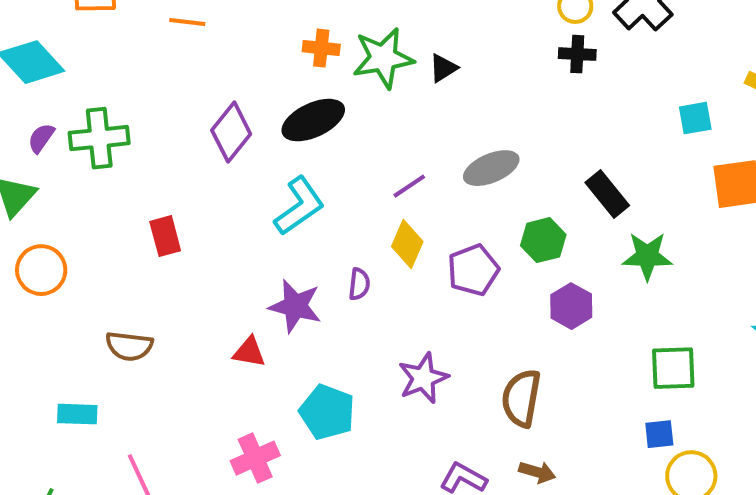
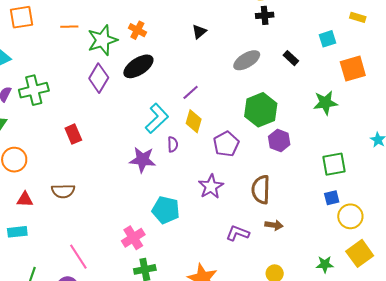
orange cross: (321, 48) -> (137, 30), turned 30
green star: (383, 58) -> (102, 40), moved
gray ellipse: (491, 168) -> (247, 60), moved
black rectangle: (607, 194) -> (291, 58), moved, size x0.7
cyan L-shape: (299, 206) -> (157, 118), moved
green hexagon: (543, 240) -> (261, 110), size x1.5
green star: (647, 256) -> (325, 103), moved
purple pentagon: (473, 270) -> (226, 144), moved
red triangle: (249, 352) -> (25, 199), moved
cyan rectangle: (77, 414) -> (17, 232), moved

